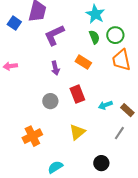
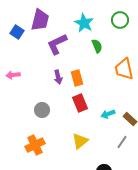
cyan star: (95, 14) -> (84, 23), moved
green circle: (115, 35) -> (120, 20), moved
orange rectangle: (83, 62) -> (77, 78), moved, turned 42
gray circle: (50, 101) -> (42, 110), moved

